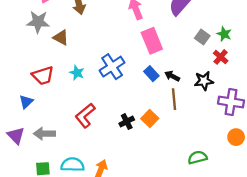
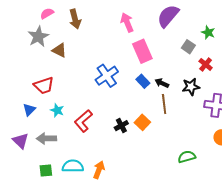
gray star: (38, 22) -> (38, 37), turned -30
green star: (224, 34) -> (208, 32), moved
cyan star: (77, 73) -> (57, 110), moved

